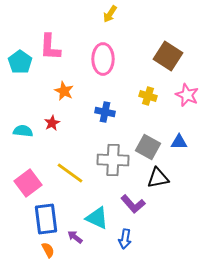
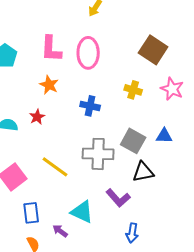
pink L-shape: (50, 47) -> (51, 49), moved
blue rectangle: (46, 219) -> (31, 213), size x0.7
blue arrow: (125, 239) -> (132, 233), moved

